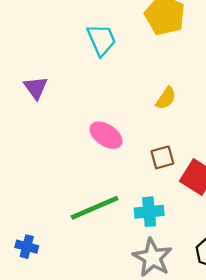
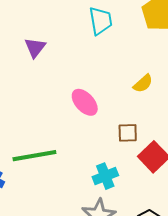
green line: (95, 208) -> (34, 156), moved
cyan cross: (149, 212) -> (105, 176), turned -30

